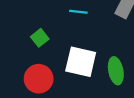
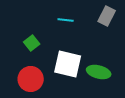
green ellipse: (116, 71) -> (99, 72), turned -65

